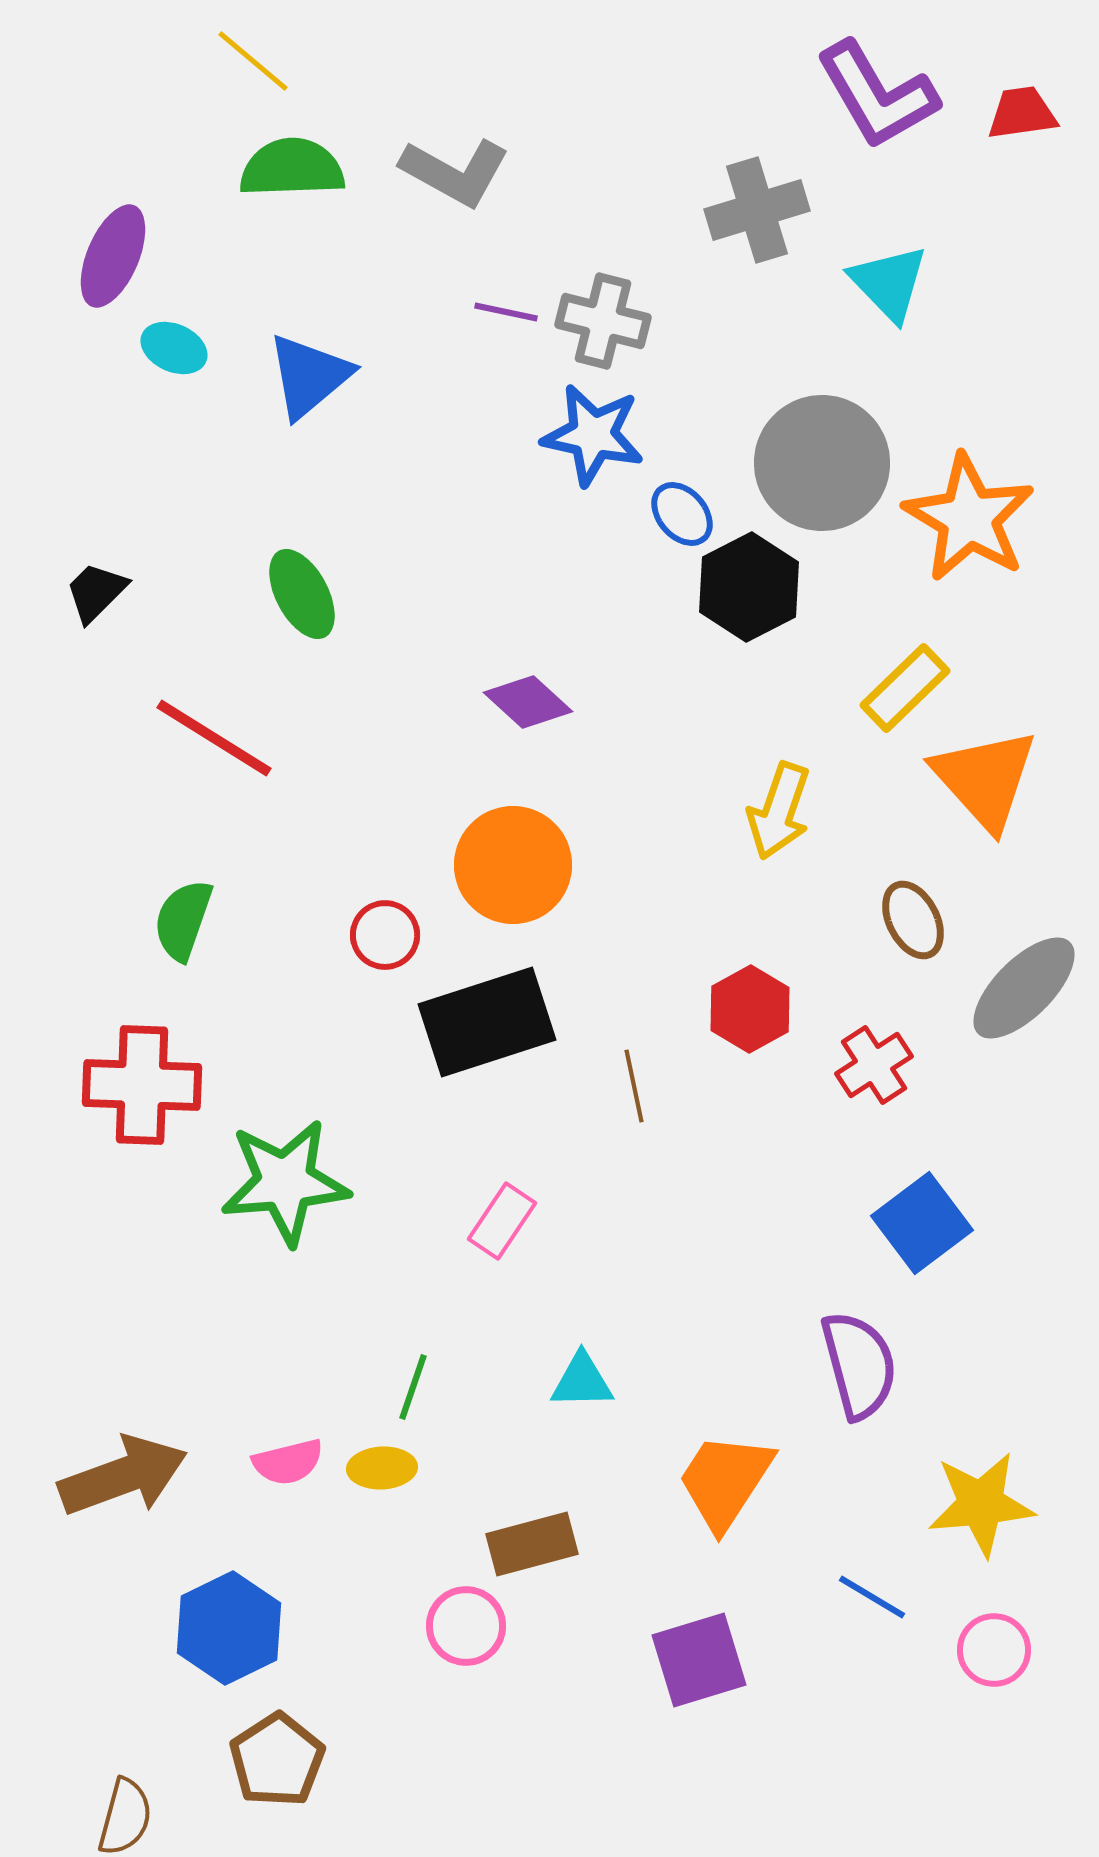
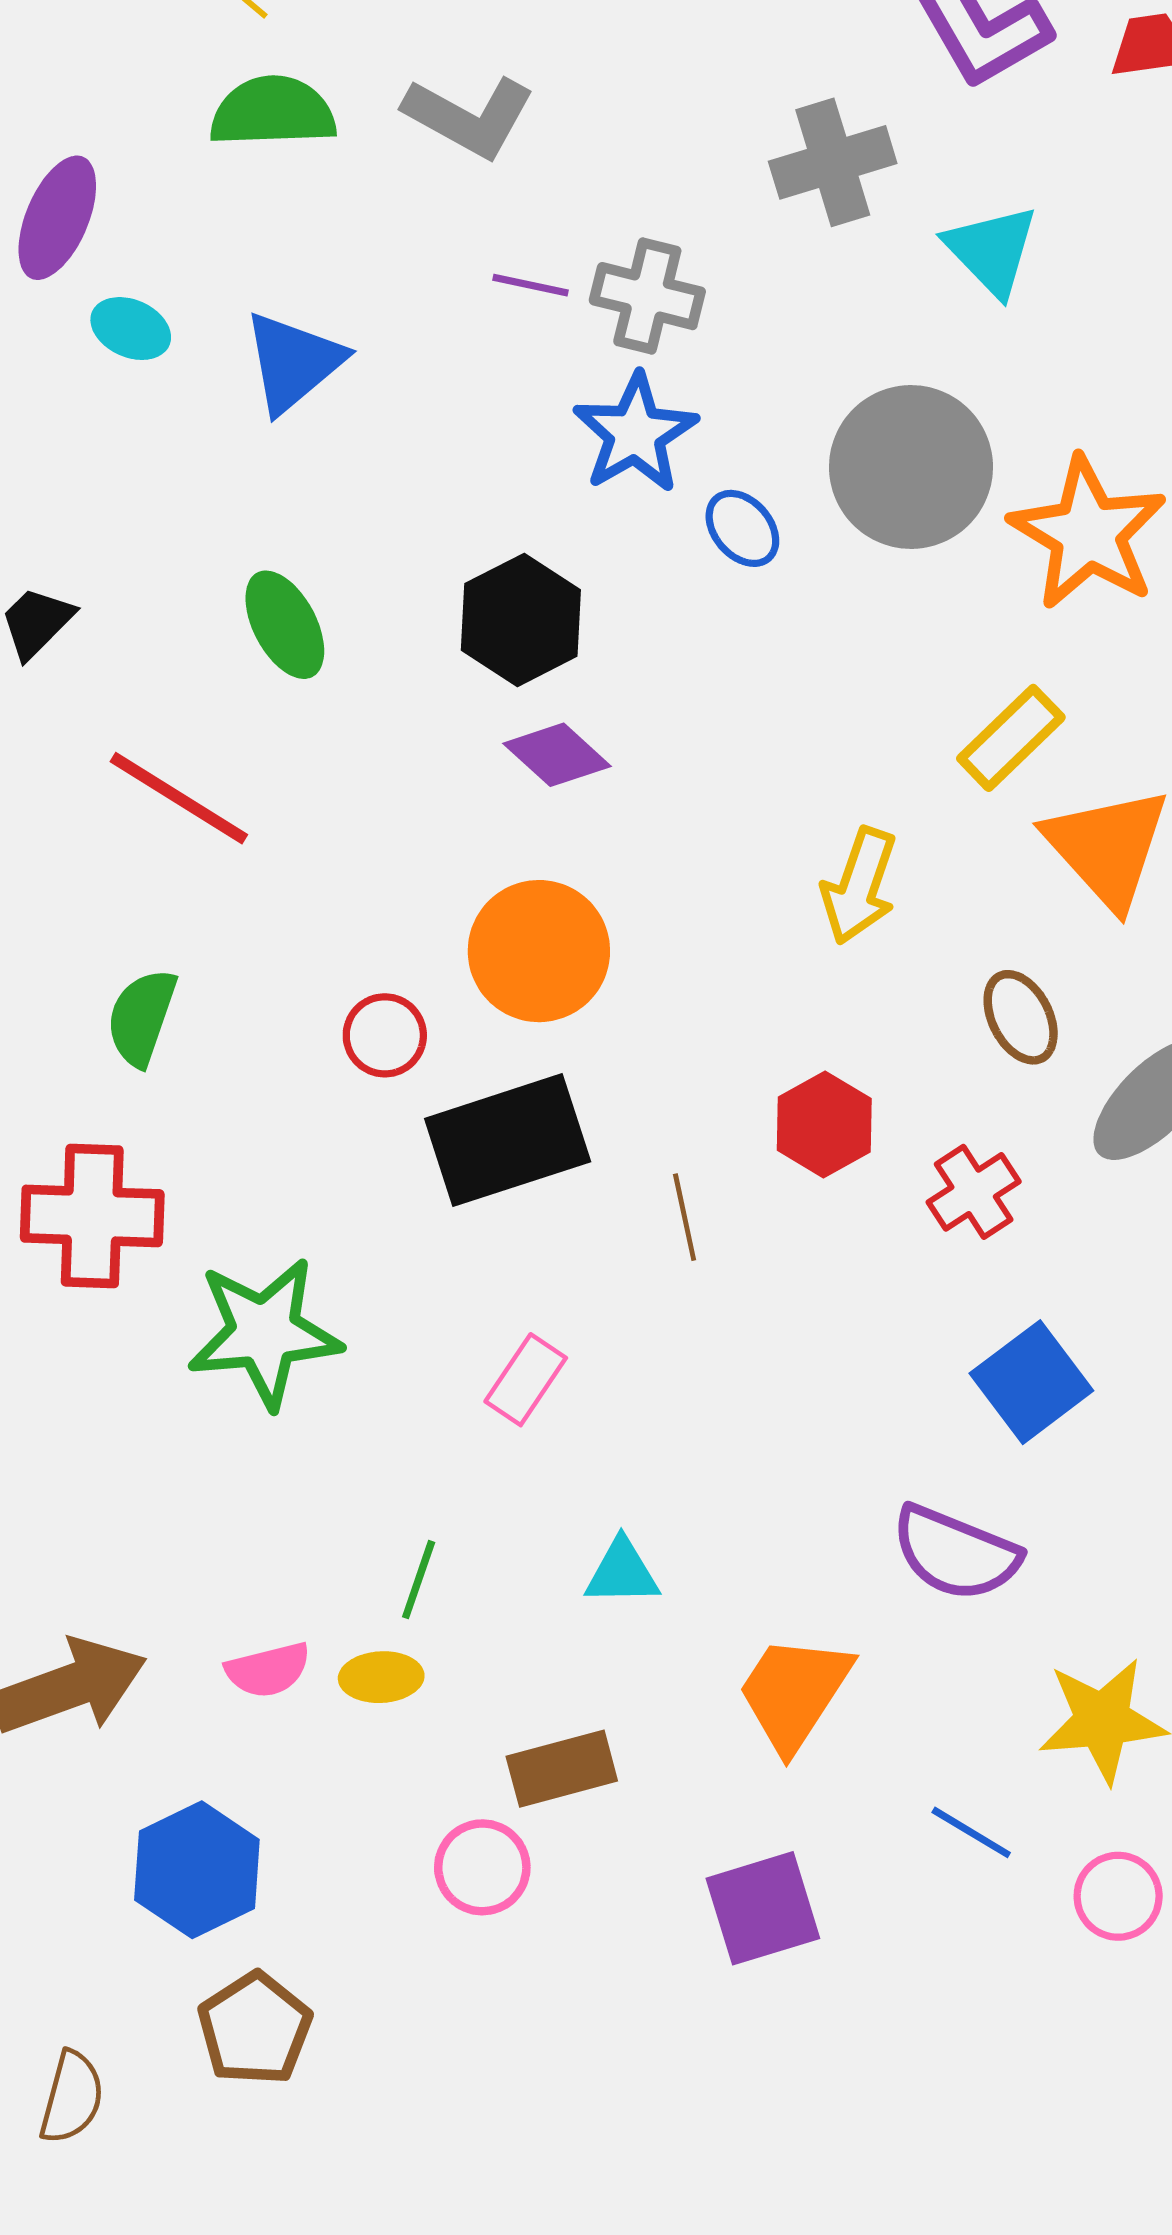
blue star: (593, 435) -> (635, 433), turned 30
black hexagon: (749, 587) -> (521, 620), moved
purple semicircle: (859, 1365) -> (956, 1553), turned 127

